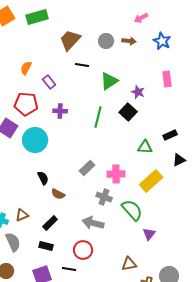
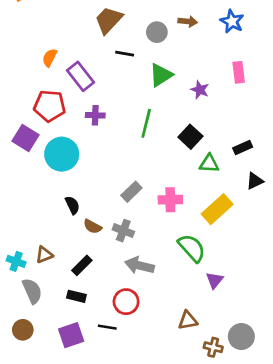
gray circle: (106, 41) -> (157, 32), moved
purple rectangle: (49, 82) -> (80, 76), size x1.5
black square: (128, 112) -> (190, 137), moved
gray cross: (104, 197) -> (123, 231), moved

